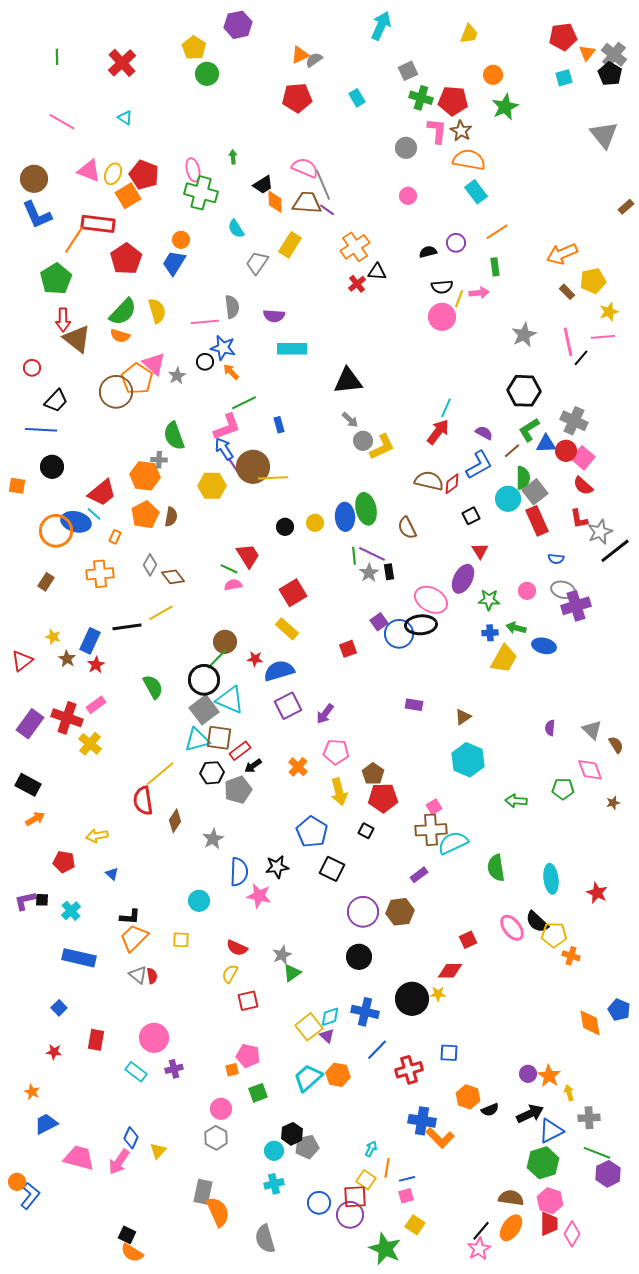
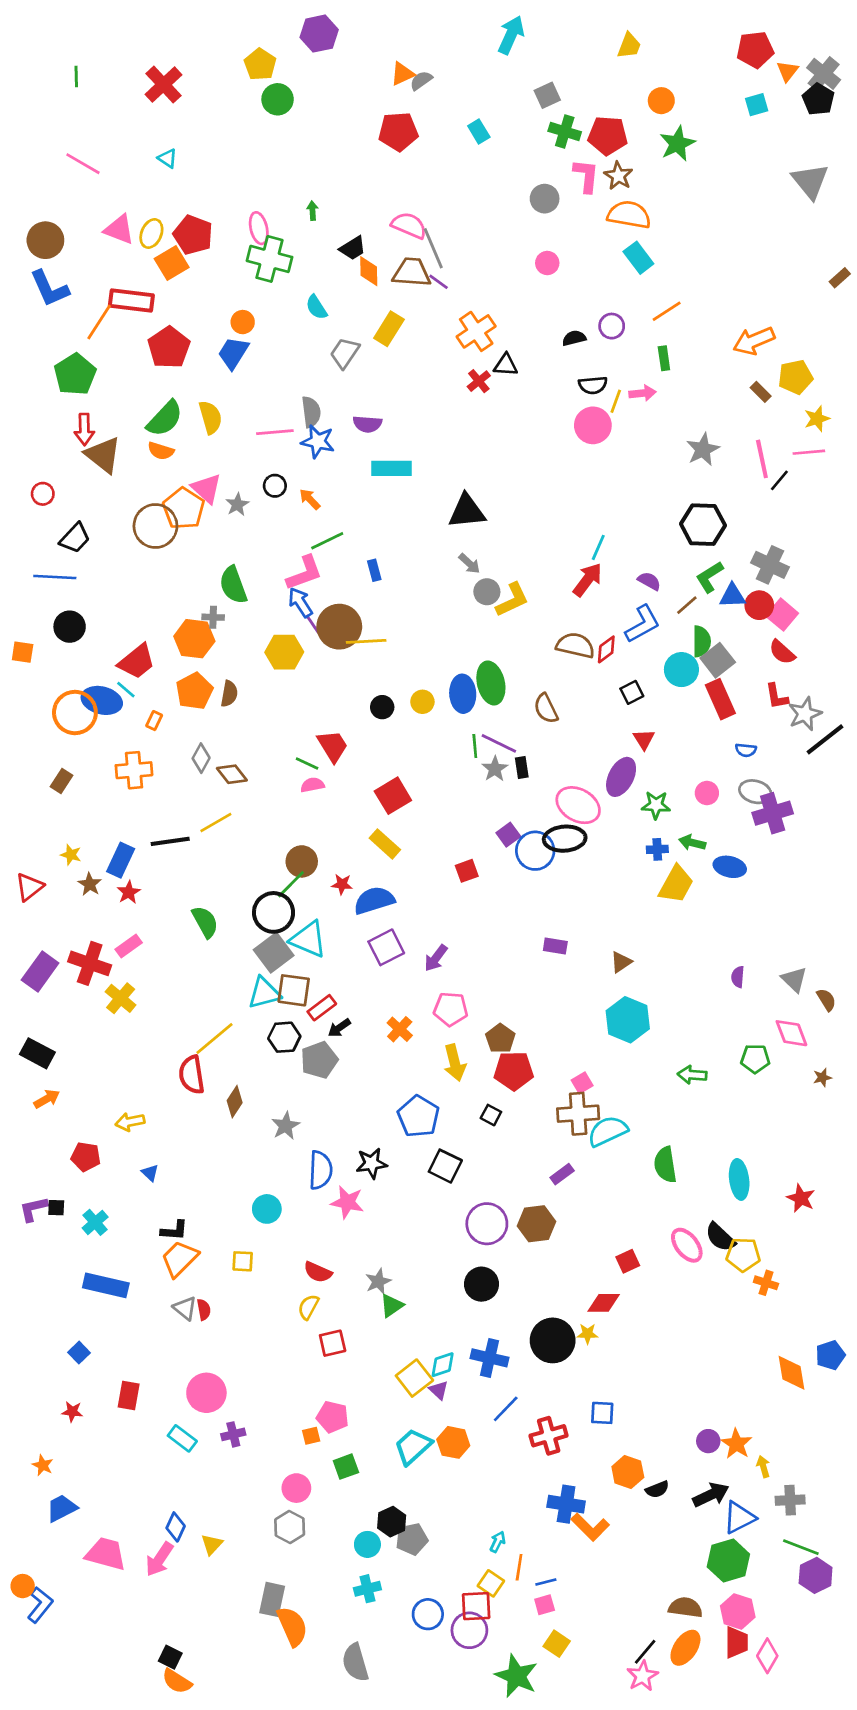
blue star: (223, 348) -> (318, 441), moved
blue pentagon: (619, 1010) -> (830, 1355), turned 30

